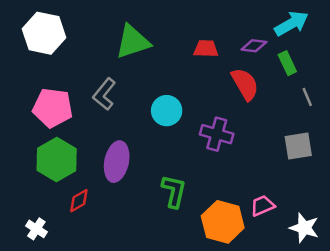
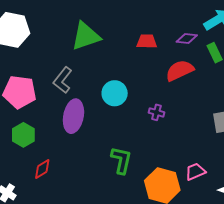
red semicircle: (245, 84) -> (180, 70), turned -84
purple cross: (217, 134) -> (156, 112), size x0.6
green hexagon: (57, 160) -> (23, 135), size x0.7
purple ellipse: (117, 162) -> (73, 116), moved

